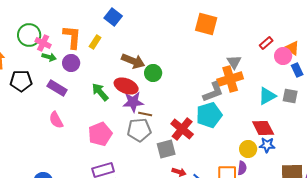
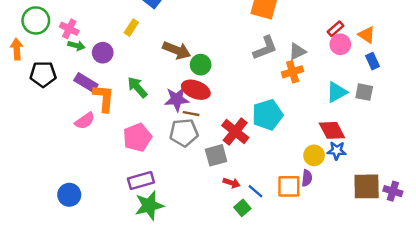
green circle: (29, 35) -> (36, 20), moved
orange L-shape: (72, 37) -> (104, 98), moved
pink circle: (283, 56) -> (340, 44), moved
gray triangle: (234, 62) -> (297, 51), turned 35
orange cross: (230, 79) -> (293, 72), size x0.7
red ellipse: (126, 86) -> (196, 90), moved
gray L-shape: (213, 92) -> (265, 48), moved
pink semicircle: (56, 120) -> (85, 121), turned -96

